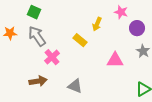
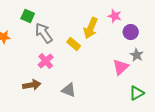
yellow arrow: (97, 24) -> (91, 28), size x1.5
gray arrow: (37, 36) -> (44, 33), moved
pink triangle: (115, 60) -> (121, 67), moved, turned -42

